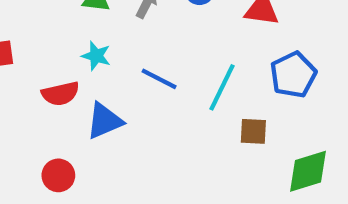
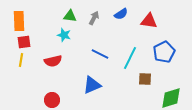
cyan star: (96, 56) -> (64, 35), moved
blue triangle: (105, 121) -> (92, 85), moved

